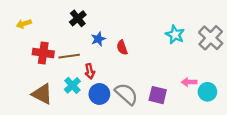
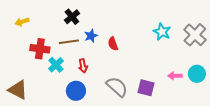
brown line: (69, 56) -> (69, 42), moved
cyan cross: (72, 85) -> (56, 65), moved
cyan circle: (207, 92) -> (197, 74), moved
brown triangle: (42, 94) -> (18, 90), moved
blue circle: (99, 94) -> (76, 91), moved

